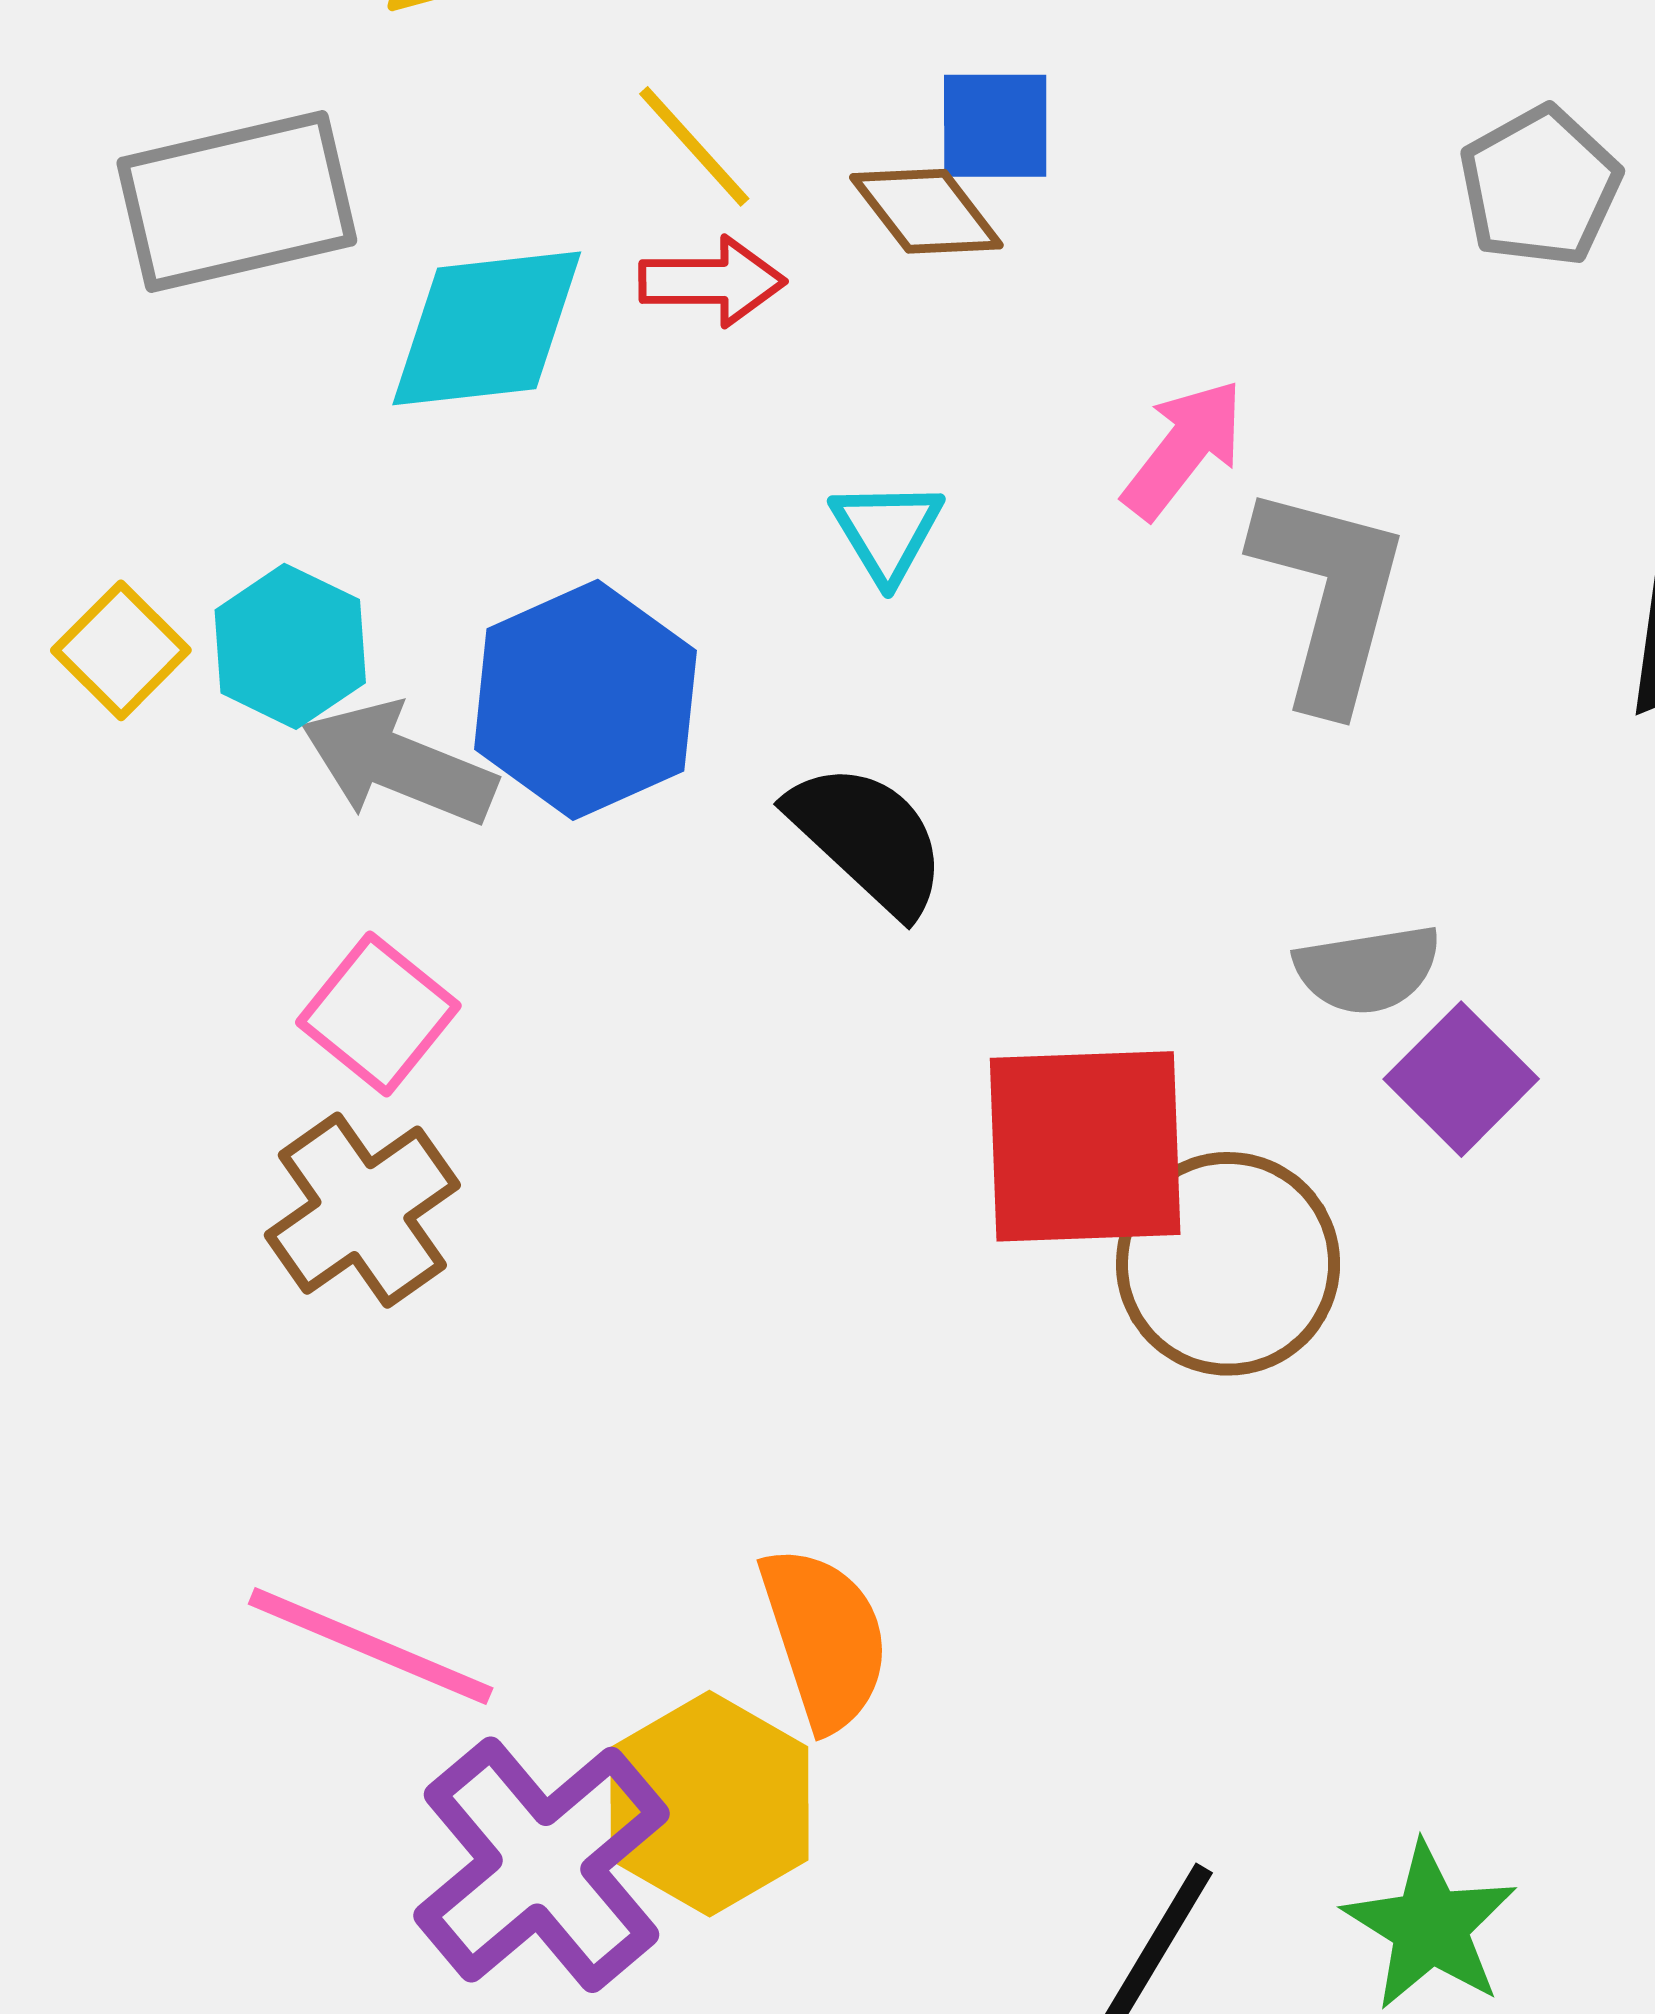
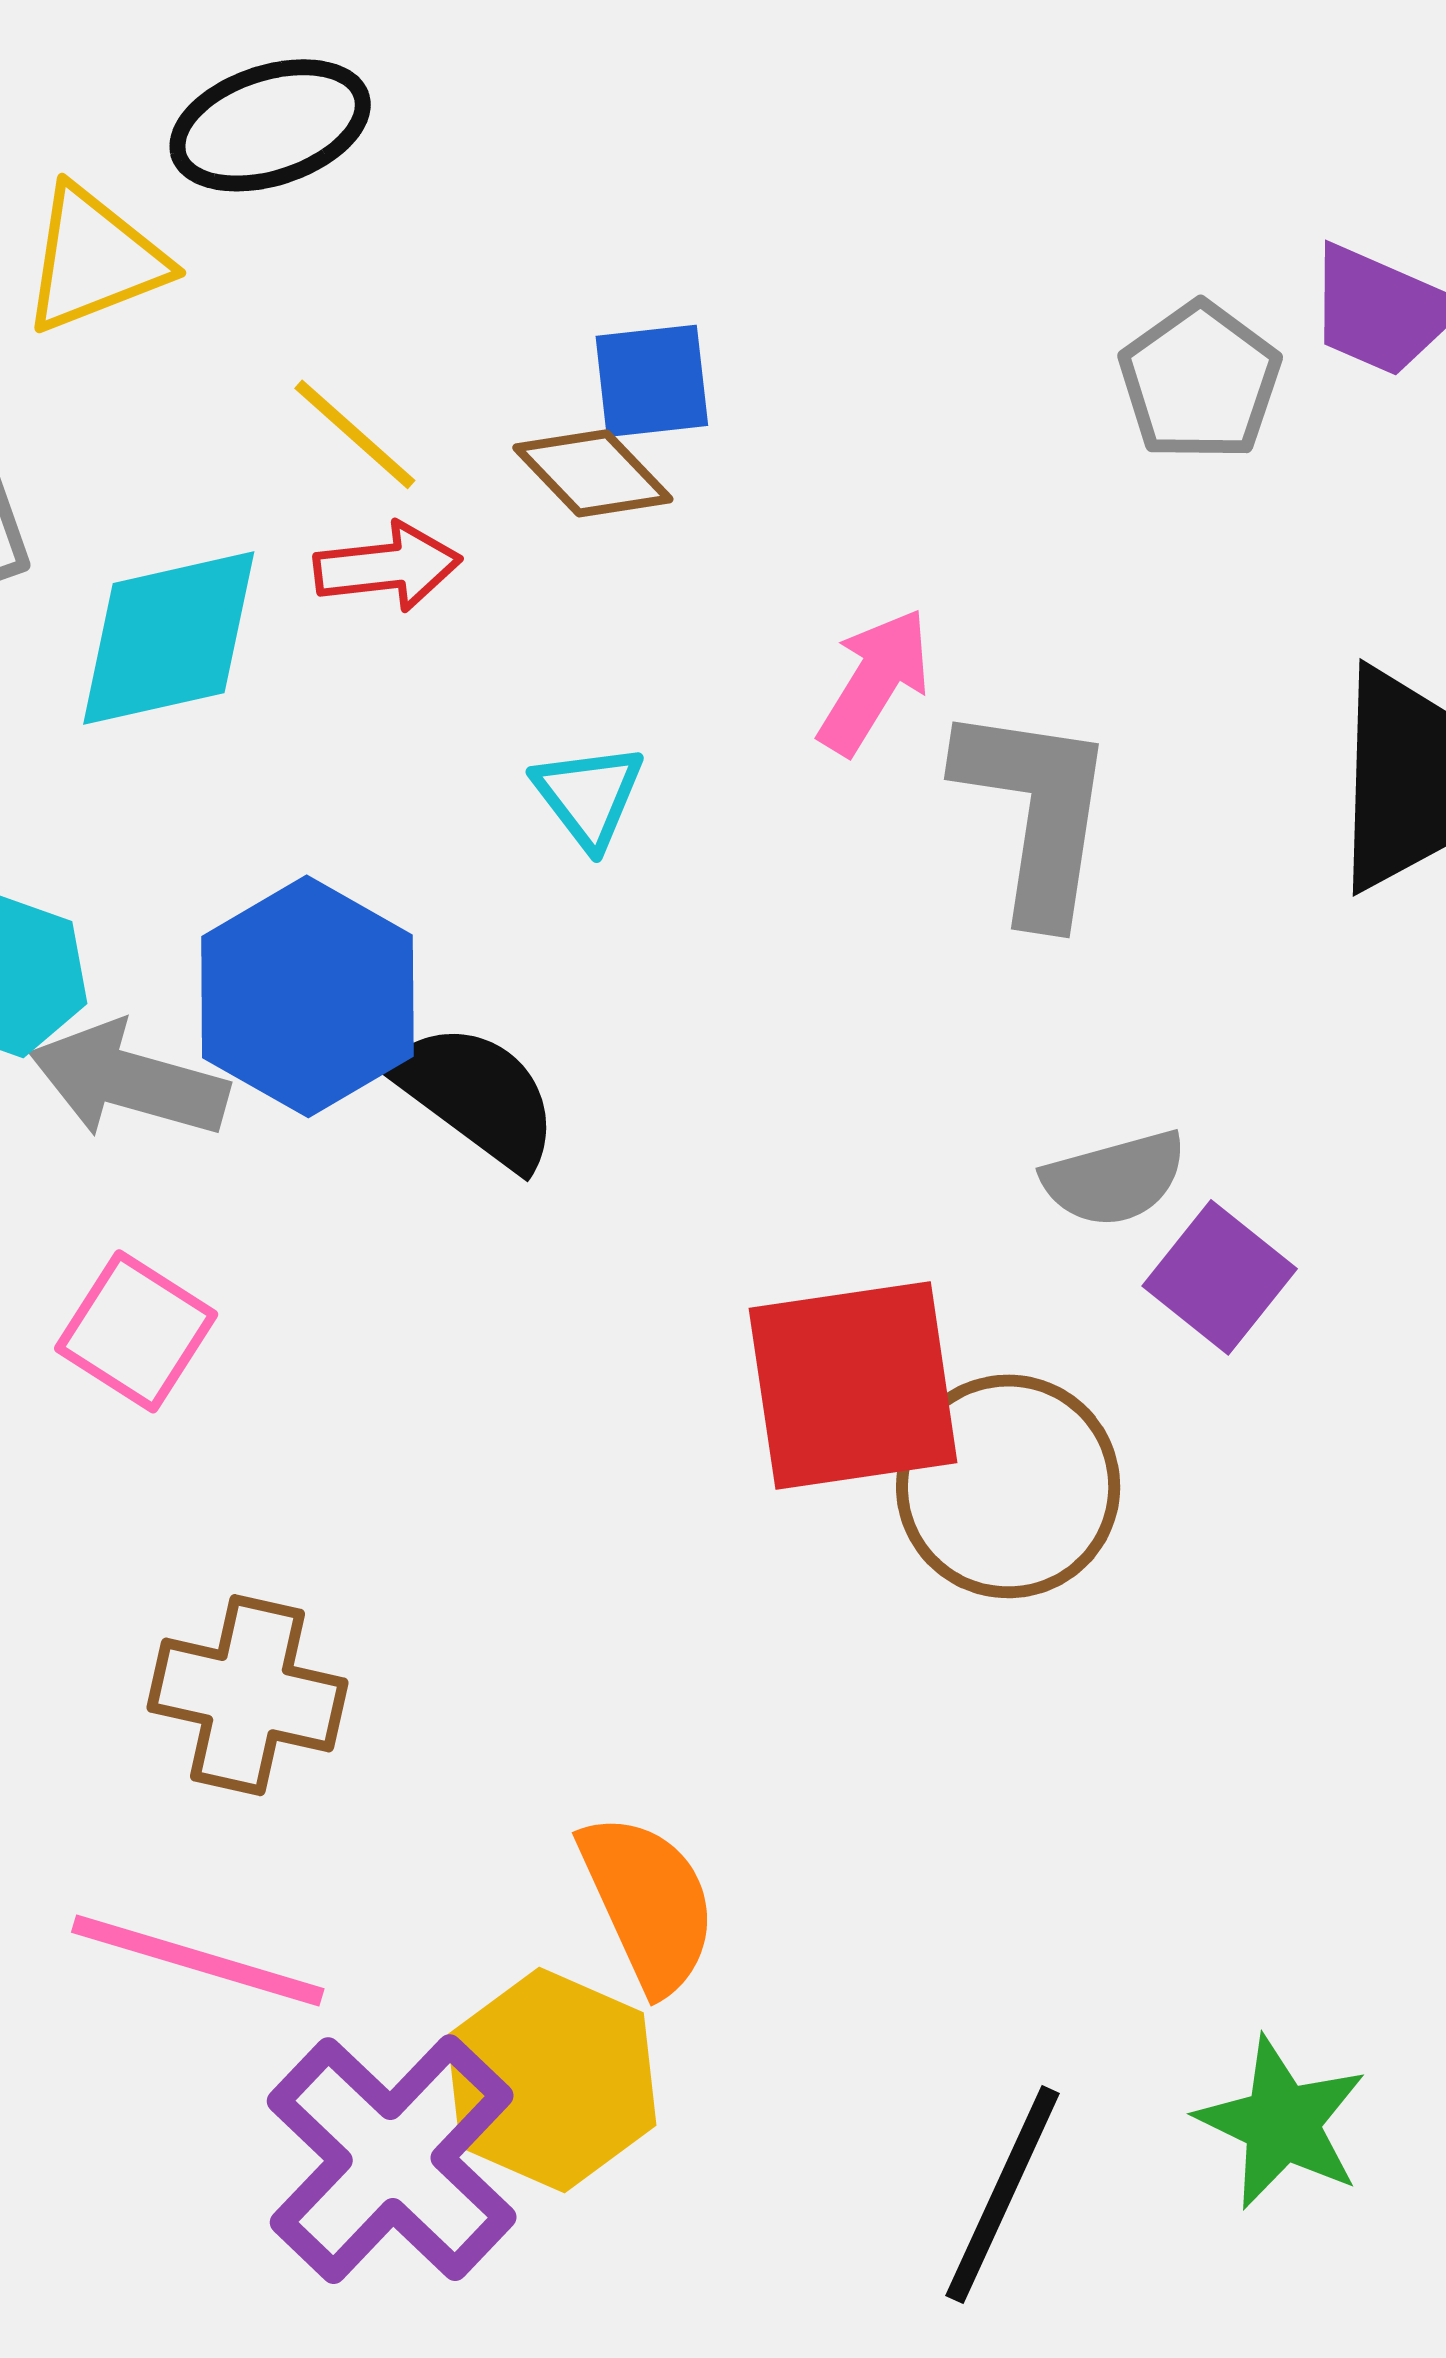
black semicircle: (868, 838) -> (477, 1095), moved
brown cross: (362, 1210) -> (247, 1695), moved, turned -36

